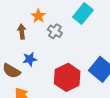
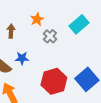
brown arrow: (22, 32) -> (11, 31), moved

